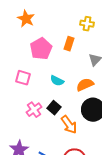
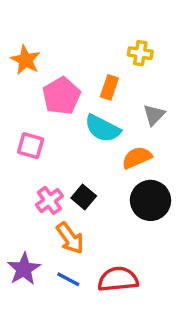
orange star: (26, 19) -> (25, 60), moved
cyan semicircle: (57, 81) -> (103, 128), moved, size x1.5
orange arrow: (69, 125) -> (70, 238), moved

